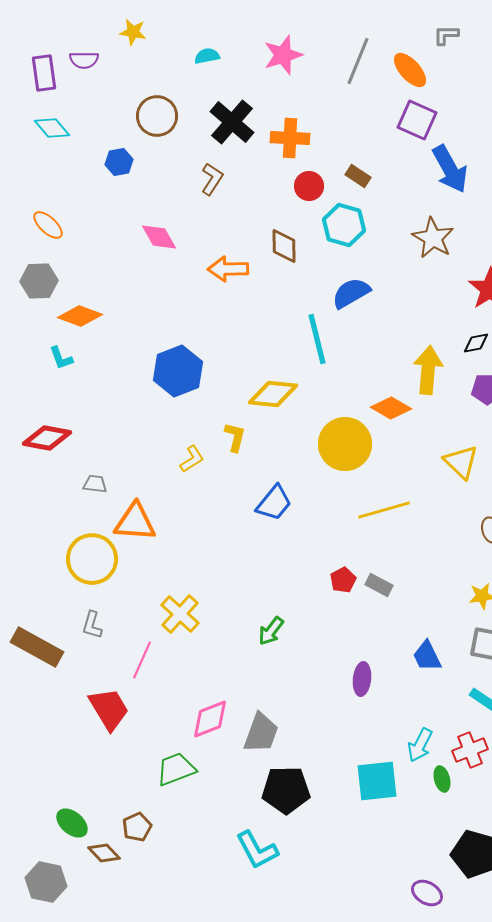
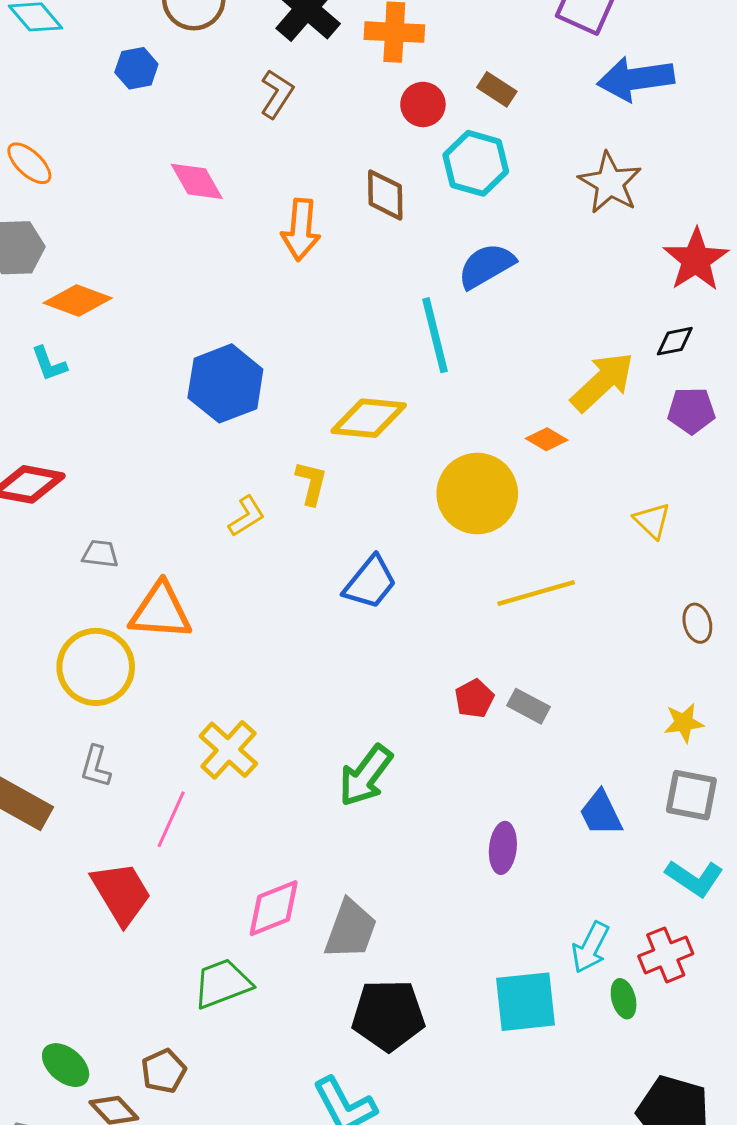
blue arrow: (450, 169) -> (636, 79), turned 111
orange arrow: (228, 269) -> (301, 230), turned -84
yellow arrow: (428, 370) -> (602, 382), turned 42
orange diamond: (391, 408) -> (547, 439), size x0.7
yellow triangle: (461, 462) -> (652, 521), size x0.7
green arrow: (271, 631) -> (366, 776), size x1.4

